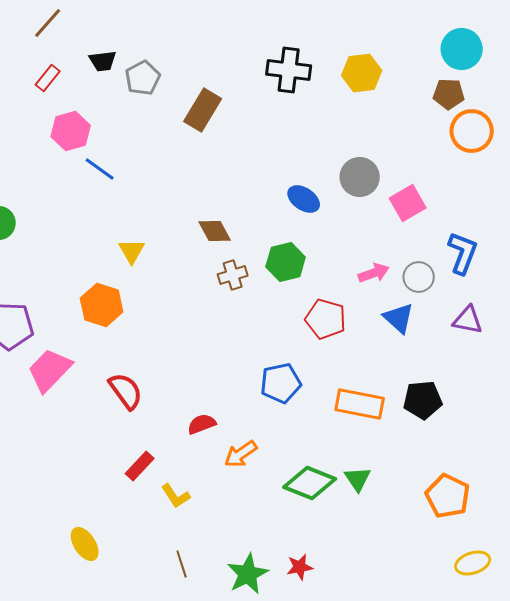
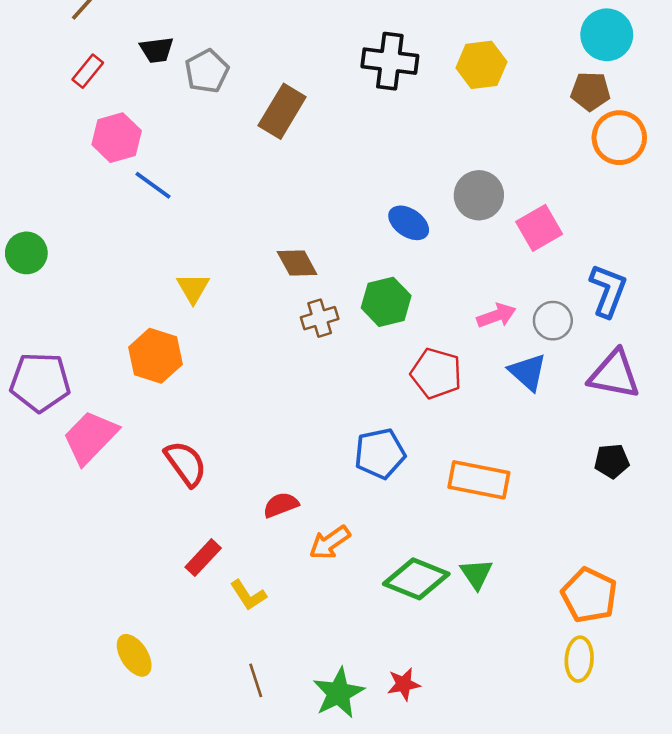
purple triangle: (468, 320) -> (614, 375), size x1.4
black pentagon: (423, 400) -> (612, 461), moved, size x0.7
yellow ellipse: (473, 563) -> (579, 659), moved, turned -68

